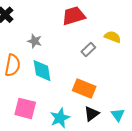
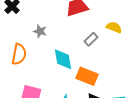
cyan diamond: (42, 71) -> (63, 59), moved

